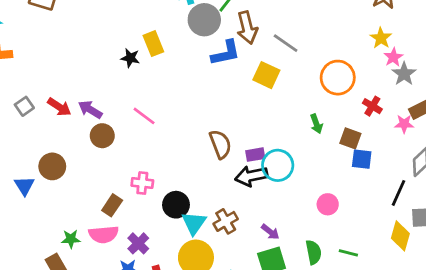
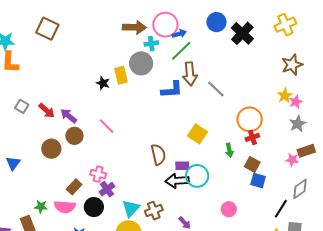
gray circle: (204, 20) -> (141, 63), moved
pink star: (393, 57) -> (296, 102), moved
yellow square: (266, 75) -> (197, 134), moved
gray square: (24, 106) -> (22, 106), turned -32
red cross: (372, 106) -> (252, 137), moved, turned 32
brown circle: (52, 166) -> (51, 149), moved
black circle: (176, 205) -> (94, 207), moved
purple cross: (138, 243) -> (107, 189), moved

